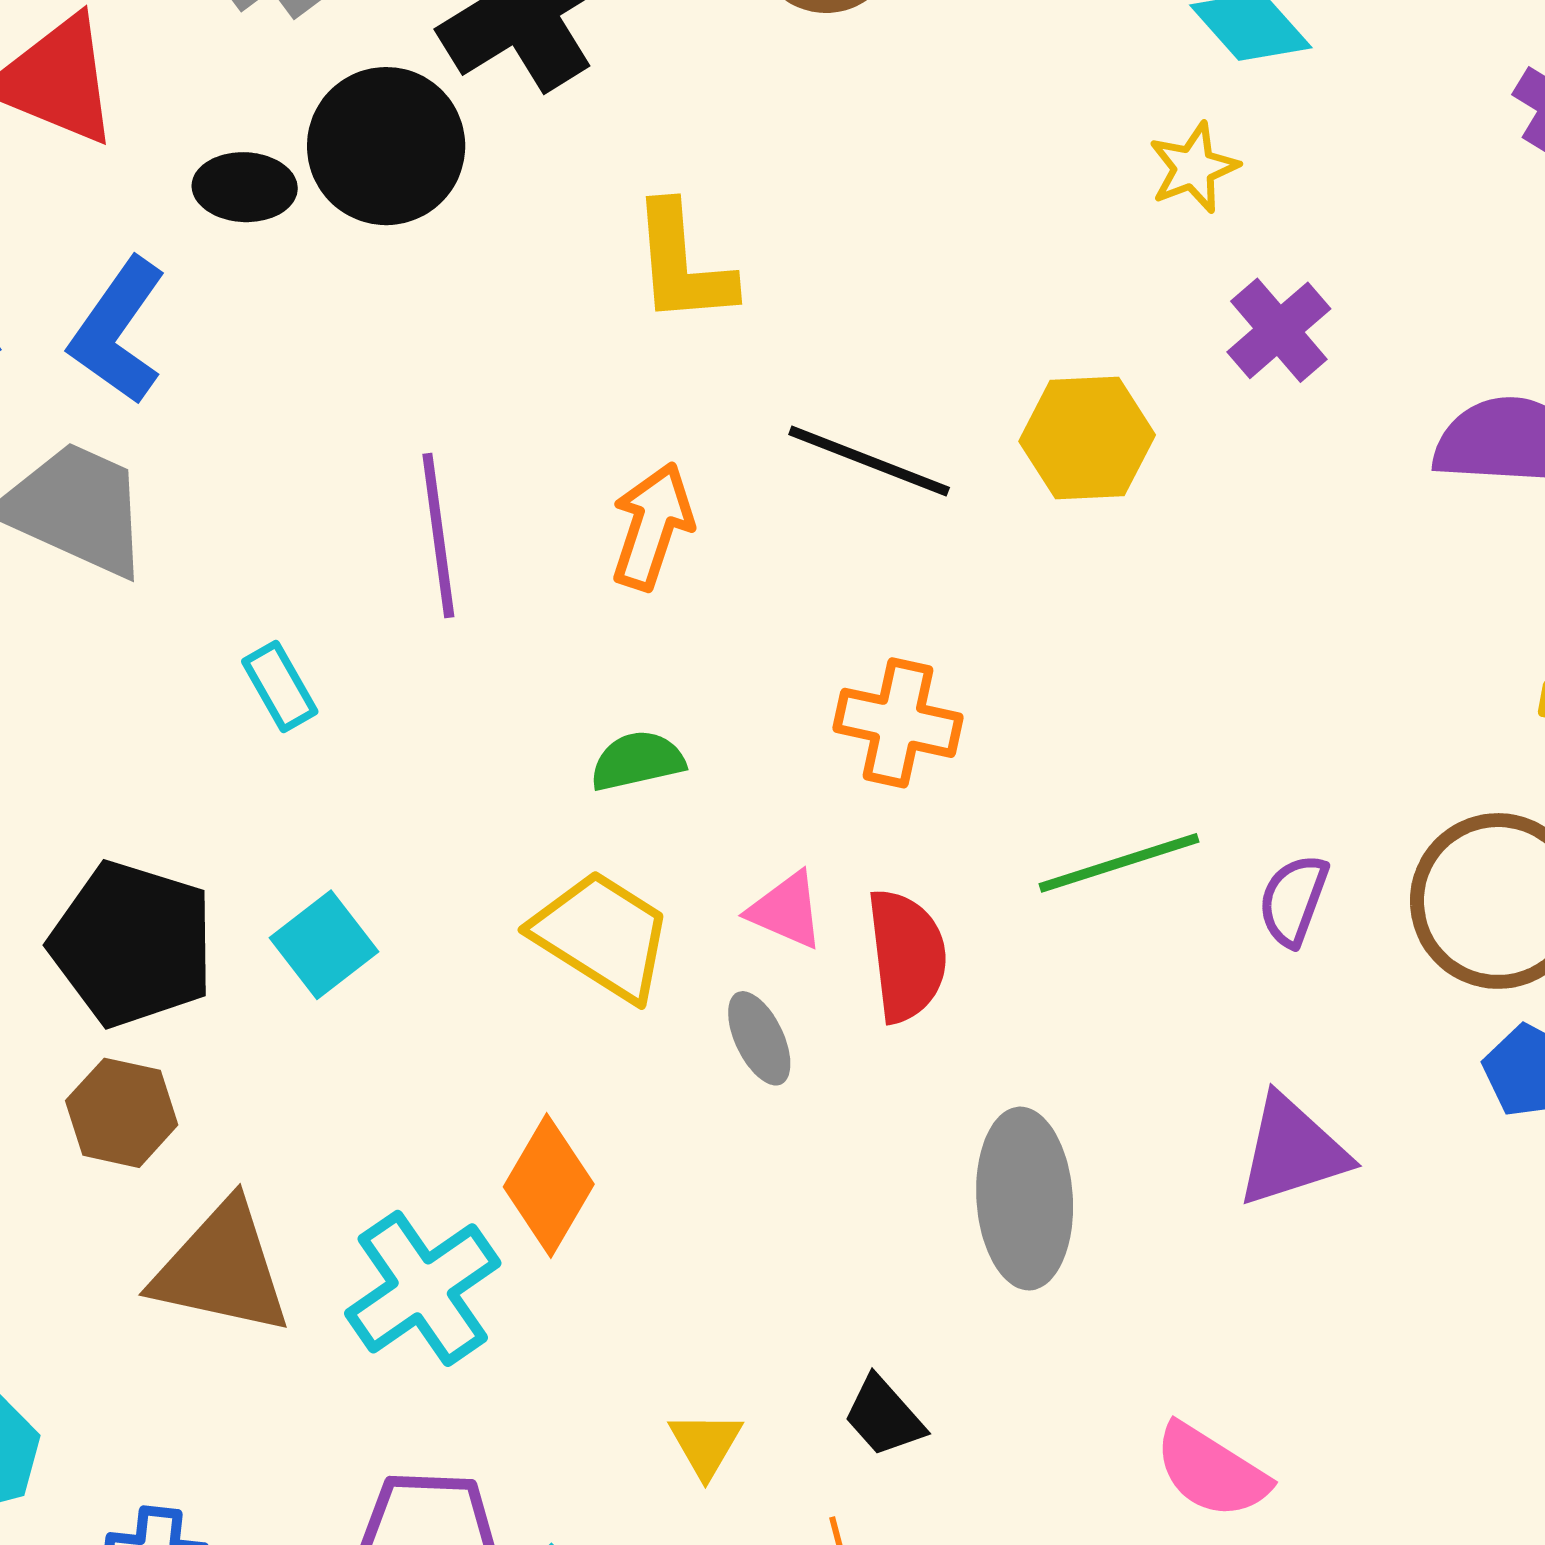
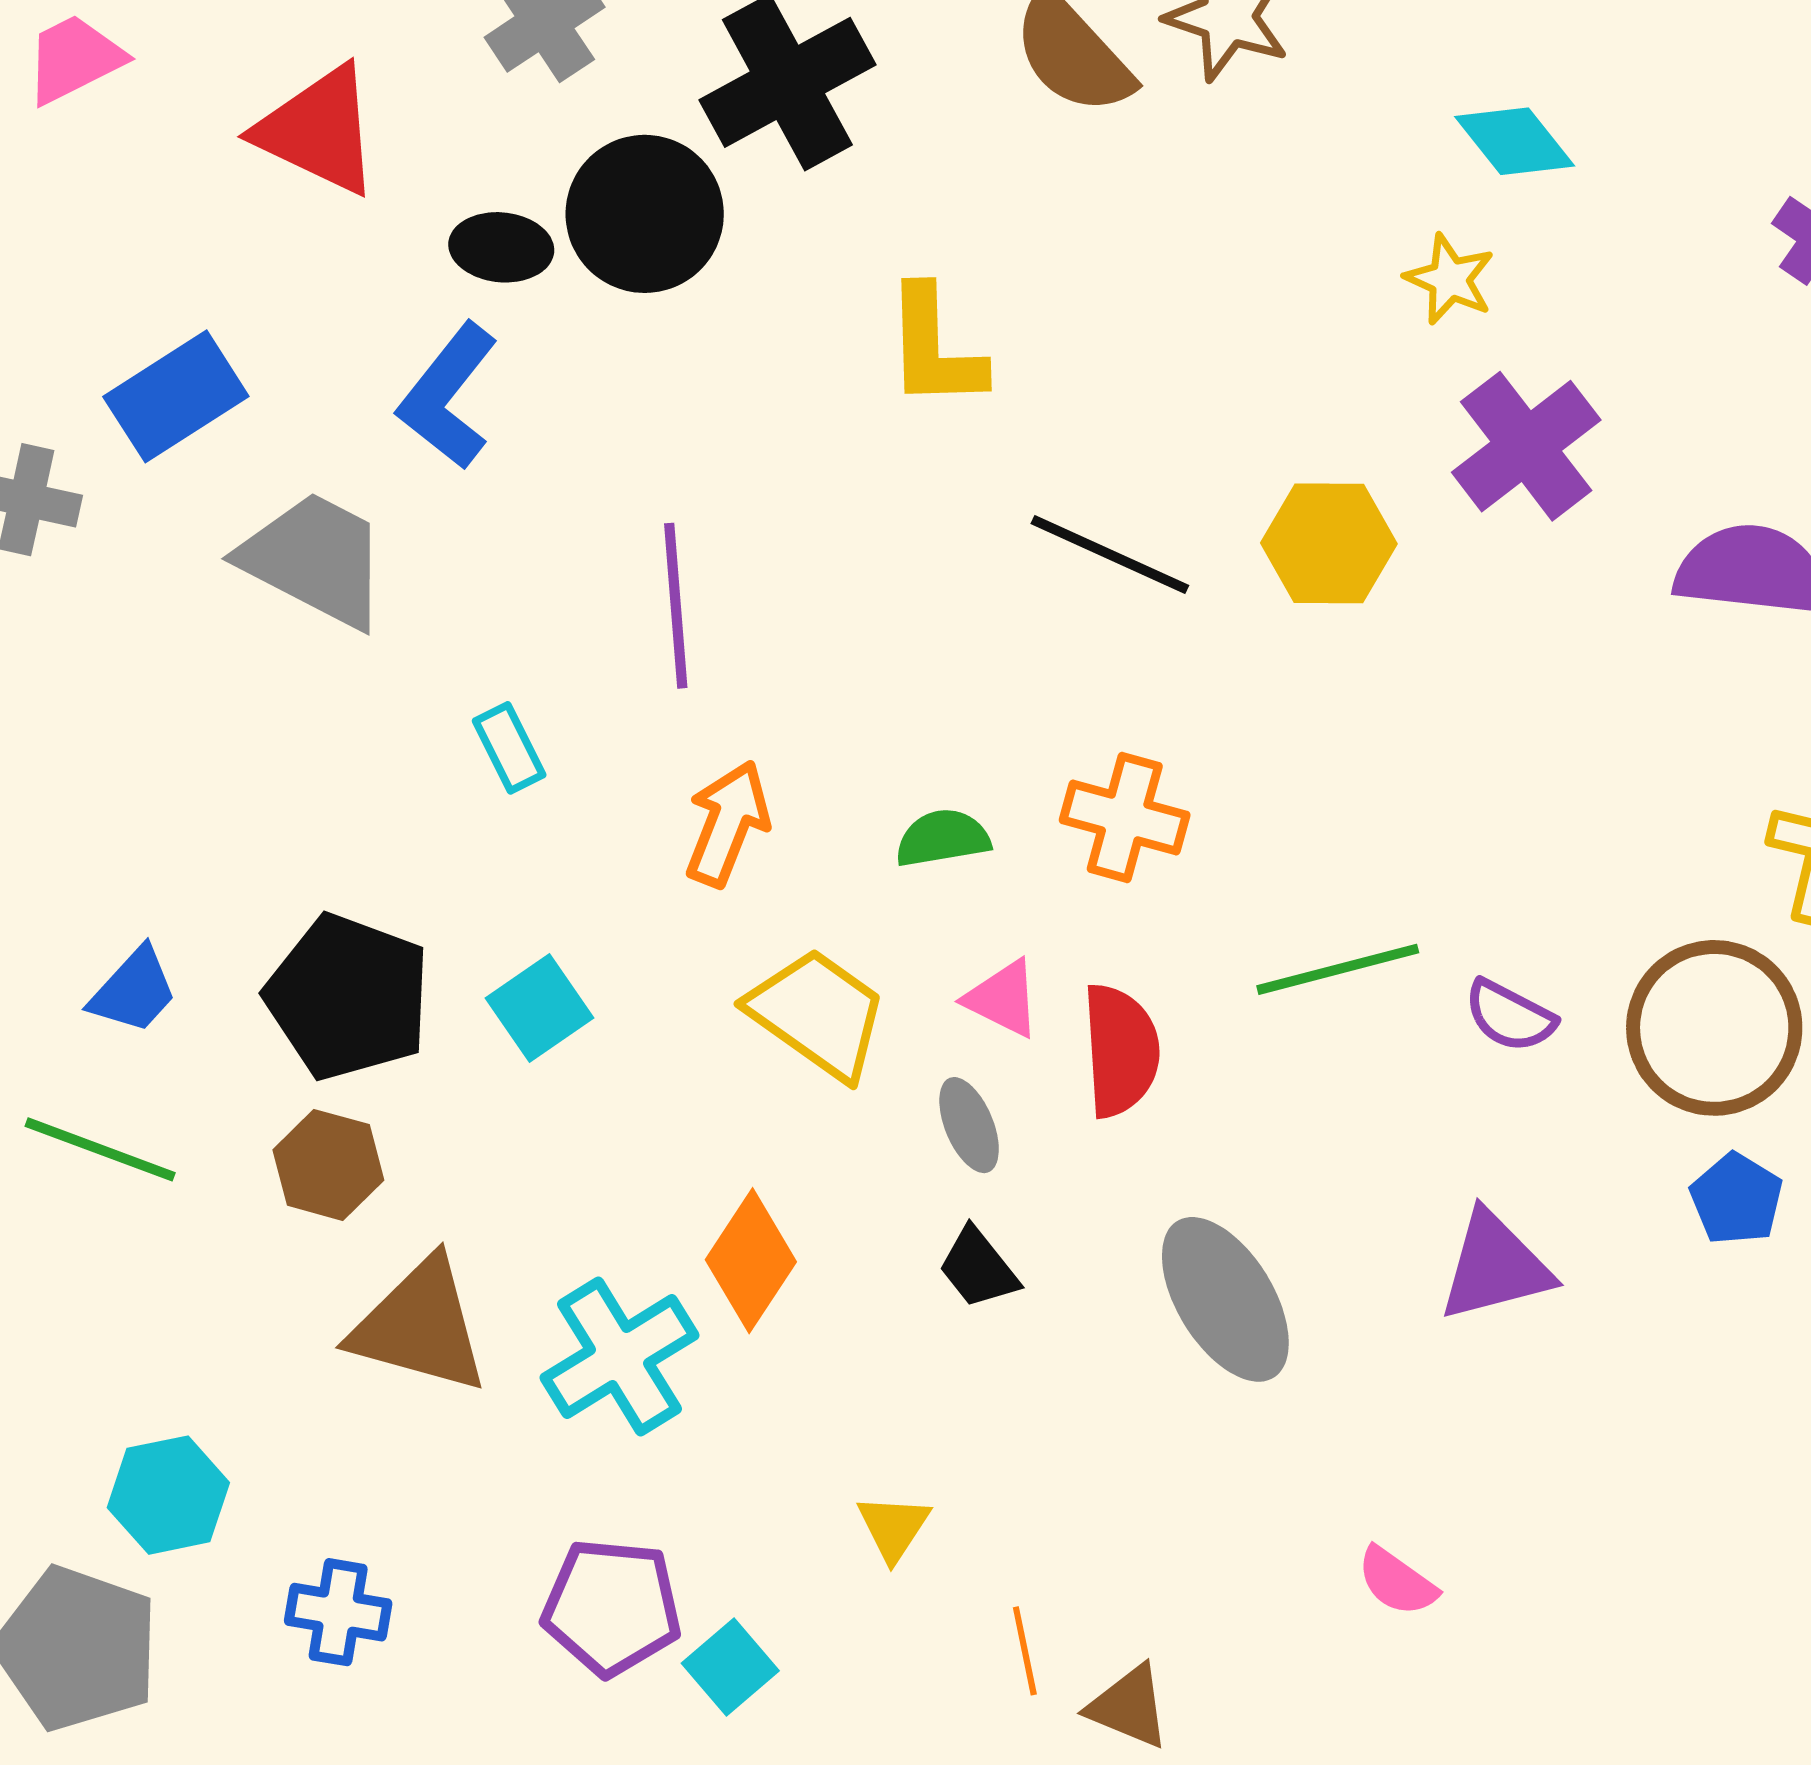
yellow star: (1194, 168) -> (1450, 279), turned -30
purple cross: (1279, 330) -> (1526, 446), size x1.4
blue L-shape: (118, 331) -> (448, 396), moved
orange arrow: (652, 526) -> (728, 824), moved
green semicircle: (637, 761) -> (943, 838), moved
purple semicircle: (1293, 900) -> (1510, 1016), turned -86
gray ellipse: (1025, 1199) -> (1225, 1299), turned -31
black trapezoid: (884, 1416) -> (978, 1268), moved
pink semicircle: (1211, 1471) -> (1397, 1581), size x0.7

